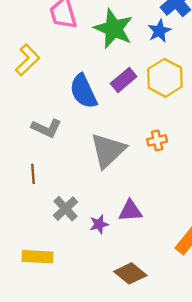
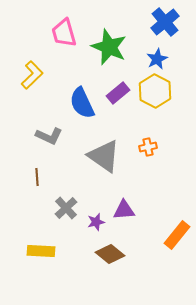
blue star: (159, 31) -> (157, 59), moved
gray triangle: (108, 150) -> (104, 156), turned -42
brown diamond: (130, 273) -> (110, 254), moved

